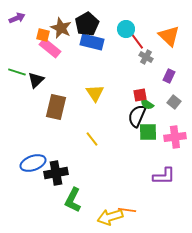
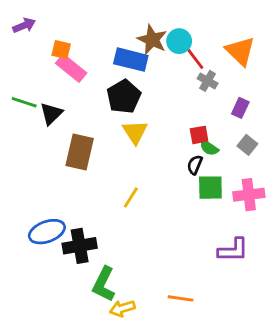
black pentagon: (87, 24) -> (124, 97), moved
brown star: (61, 28) -> (152, 40), moved
black semicircle: (137, 116) -> (195, 165), size x0.6
yellow line: (92, 139) -> (131, 197), turned 70
yellow arrow: (110, 217) -> (122, 308), moved, size x0.7

